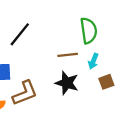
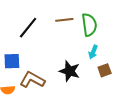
brown line: (68, 55) -> (64, 20), moved
brown L-shape: (25, 93) -> (32, 80), turned -130

